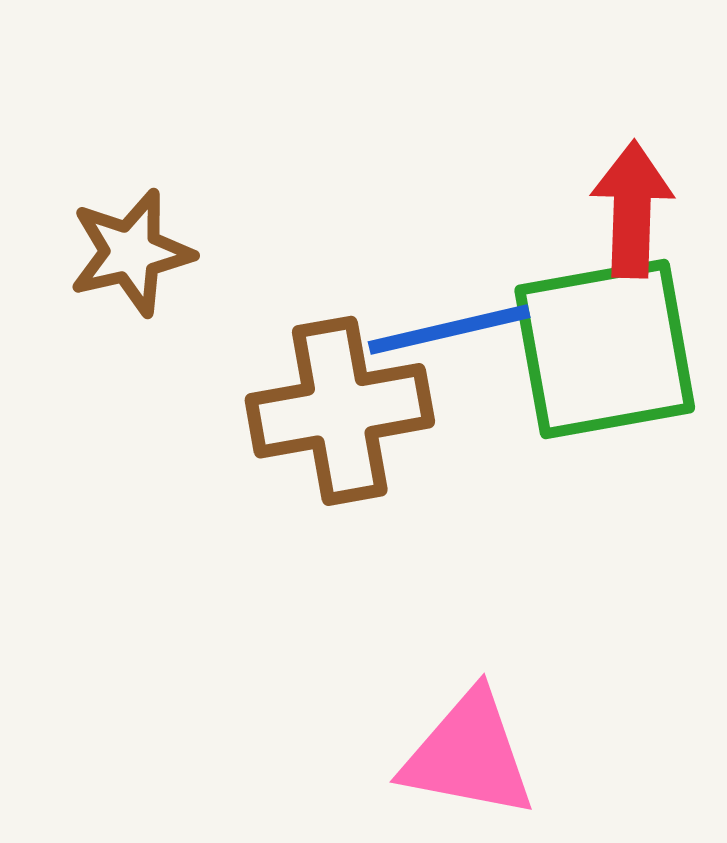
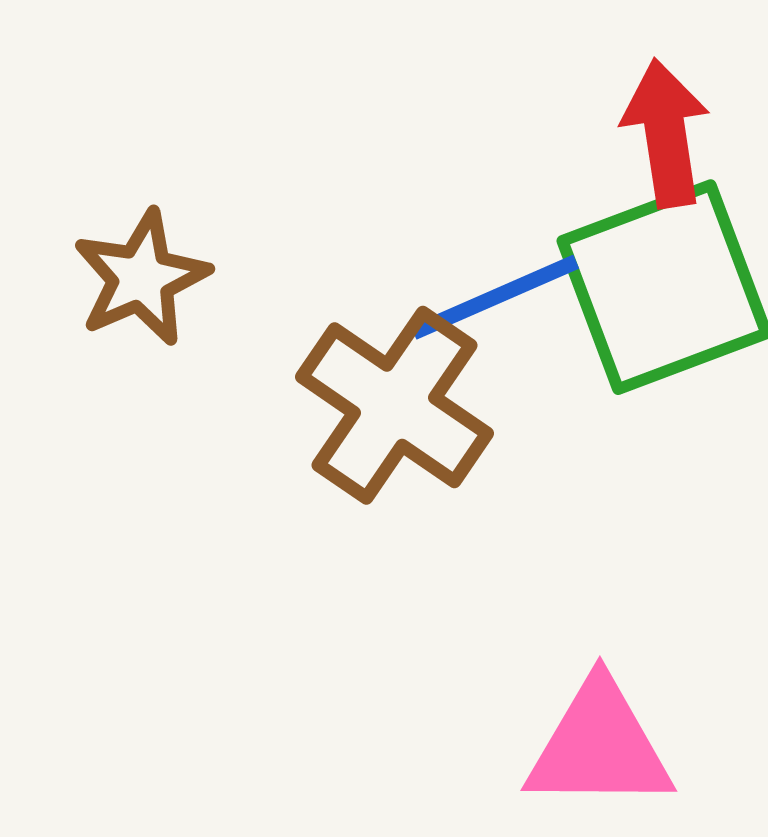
brown cross: (340, 411) -> (395, 405), turned -35

